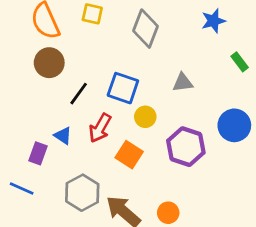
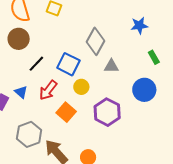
gray diamond: (145, 29) -> (96, 41), moved
blue circle: (234, 125) -> (144, 90), moved

